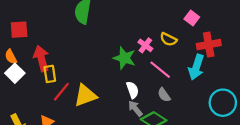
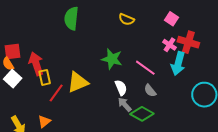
red square: (19, 30) -> (13, 52), moved
yellow semicircle: (168, 39) -> (126, 19), moved
pink cross: (145, 45) -> (169, 45), moved
red cross: (209, 45) -> (188, 42), turned 30
yellow triangle: (85, 95) -> (78, 82), moved

